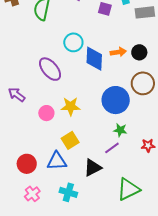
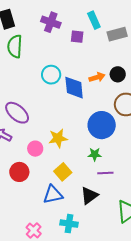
purple ellipse: (50, 69) -> (17, 113), moved
green star: (120, 130) -> (95, 154), moved
purple line: (112, 148) -> (105, 173), turned 42
red circle: (27, 164) -> (19, 172), moved

